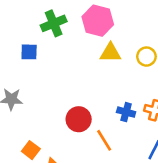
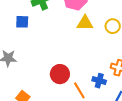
blue cross: (126, 112) -> (99, 81), moved

